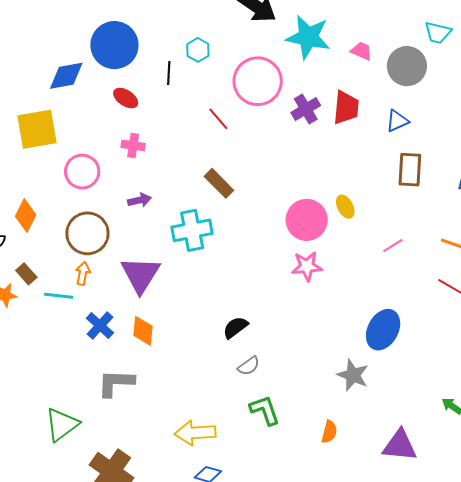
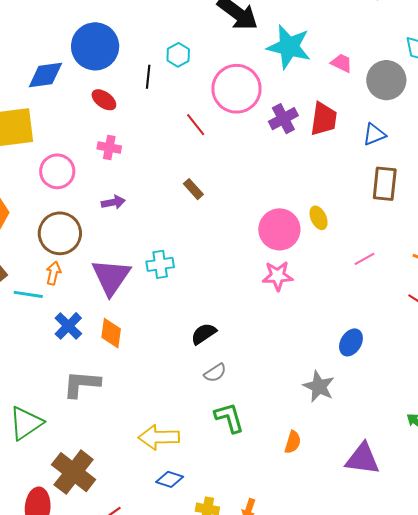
brown rectangle: (219, 183) -> (193, 189), size x0.7
cyan cross: (192, 230) -> (160, 264), moved, size x0.7
blue ellipse: (383, 330) -> (351, 342), size x0.7

